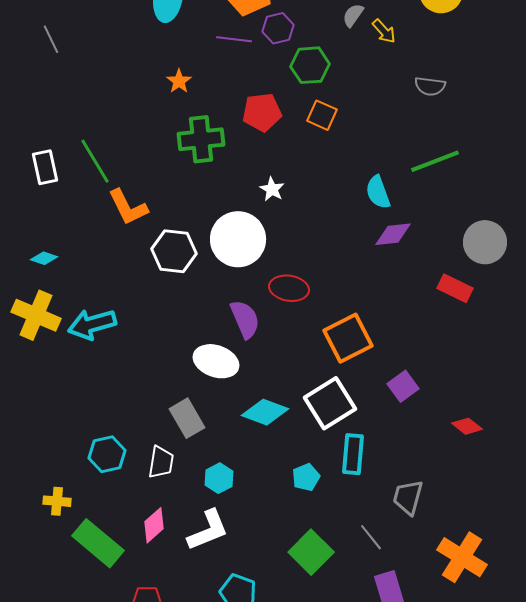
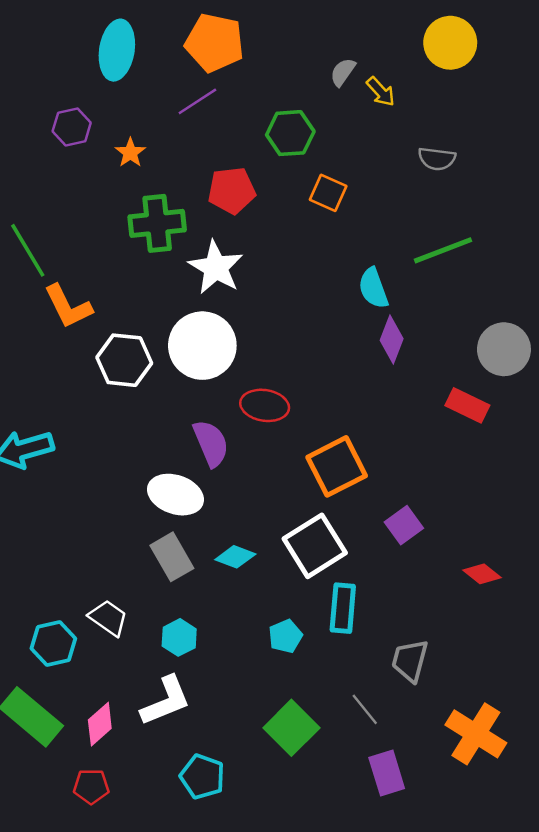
purple hexagon: (278, 28) -> (72, 127), moved
purple line: (234, 39) -> (197, 101), turned -40
orange square: (322, 115) -> (328, 193), moved
white star: (272, 189) -> (216, 267), moved, size x1.8
purple diamond: (393, 234) -> (392, 339), turned -63
cyan diamond: (265, 412) -> (235, 557), size x0.7
gray rectangle: (187, 418) -> (172, 557), moved
cyan hexagon: (107, 454) -> (53, 644), moved
white trapezoid: (161, 462) -> (108, 618), turned -64
pink diamond: (154, 525) -> (100, 724), moved

